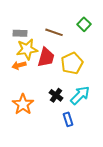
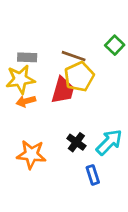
yellow star: (27, 49) -> (20, 79), moved
yellow pentagon: (72, 63) -> (79, 77), moved
orange star: (23, 104) -> (31, 154), turned -30

